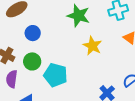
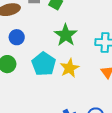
cyan pentagon: (56, 75) -> (44, 64), moved

